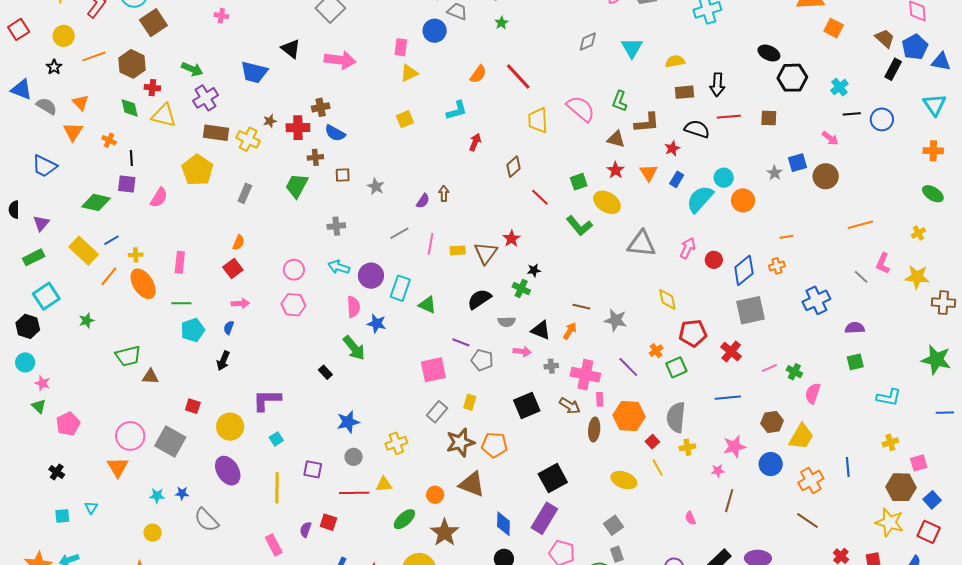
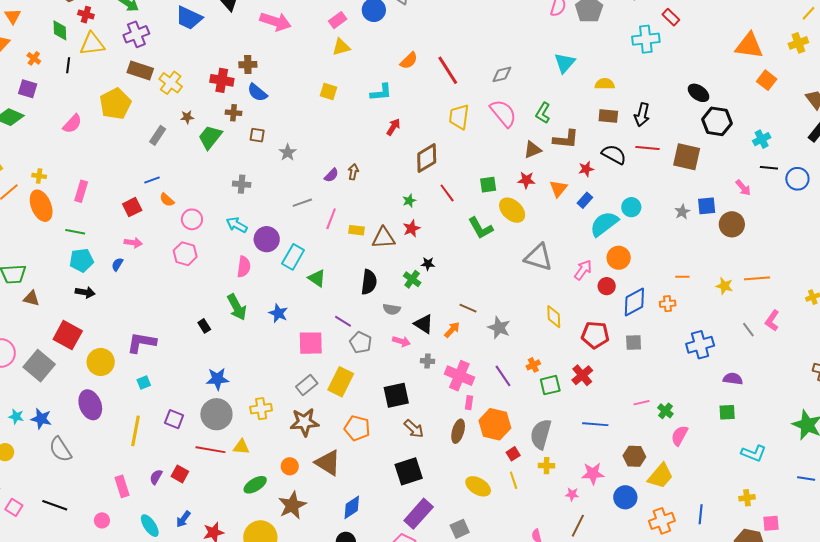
green star: (501, 23) -> (409, 201), moved
gray diamond: (588, 42) -> (502, 74), moved
pink rectangle: (401, 47) -> (338, 20), turned 36
yellow triangle: (164, 115) -> (92, 44), turned -32
brown square: (769, 118) -> (687, 157), size x1.6
yellow square: (405, 119) -> (328, 91), turned 30
brown star: (270, 121) -> (187, 117), moved
brown triangle: (616, 139) -> (533, 150), turned -48
black line: (131, 158) -> (68, 65), moved
brown diamond: (513, 167) -> (427, 158), size x1.4
red star: (616, 170) -> (526, 180), turned 30
purple square: (127, 184) -> (28, 89), moved
orange circle: (743, 200) -> (619, 258), moved
blue line: (111, 240) -> (152, 180), moved
orange semicircle: (239, 242) -> (167, 200), moved, turned 98
brown triangle: (486, 253) -> (384, 238), turned 40
yellow star: (917, 277) -> (724, 286), moved, size x0.7
black semicircle: (479, 299) -> (369, 282), turned 120
gray square: (751, 310) -> (634, 342), size x0.6
blue star: (377, 324) -> (278, 313), moved
red pentagon: (693, 333) -> (595, 335), moved
red cross: (731, 352) -> (582, 375), moved
black arrow: (223, 361) -> (85, 292), moved, turned -114
yellow rectangle: (470, 402) -> (341, 382), size x1.8
red square: (193, 406) -> (68, 335), size x1.8
brown arrow: (570, 406) -> (414, 429), moved
brown star: (460, 442) -> (304, 422), moved
gray circle: (354, 457) -> (216, 414), size x1.8
blue star: (182, 493) -> (41, 419), size x1.5
purple rectangle: (544, 518) -> (419, 514), moved
blue diamond: (503, 524) -> (352, 507), turned 45

